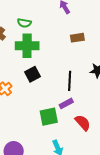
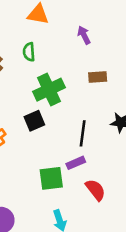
green semicircle: (24, 23) -> (29, 52), turned 72
green cross: (27, 46) -> (49, 90), moved, turned -30

